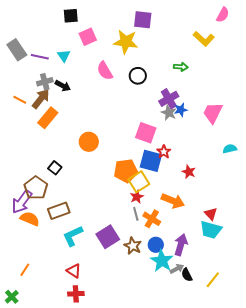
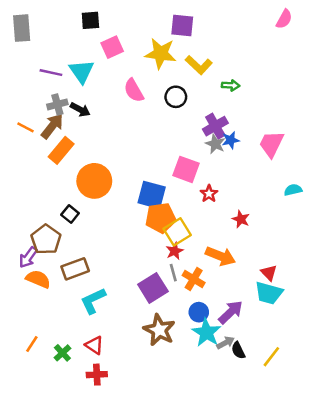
yellow L-shape: (204, 39) -> (199, 65), moved
gray rectangle: (17, 50) -> (22, 28), moved, turned 30
cyan triangle: (64, 56) -> (82, 71), size x1.5
orange circle: (89, 142) -> (94, 181), moved, size x1.4
blue square: (151, 161) -> (152, 195), moved
purple arrow: (22, 202) -> (28, 257), size x0.7
purple square: (108, 237) -> (153, 288), moved
purple arrow: (181, 245) -> (231, 312), turned 30
brown star: (133, 246) -> (159, 330), moved, size x1.4
green cross: (12, 297) -> (62, 353), moved

